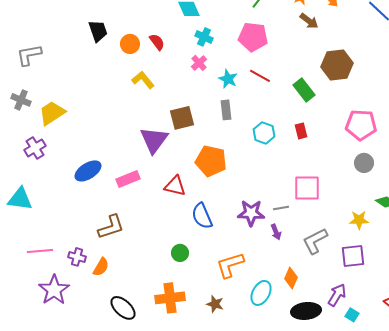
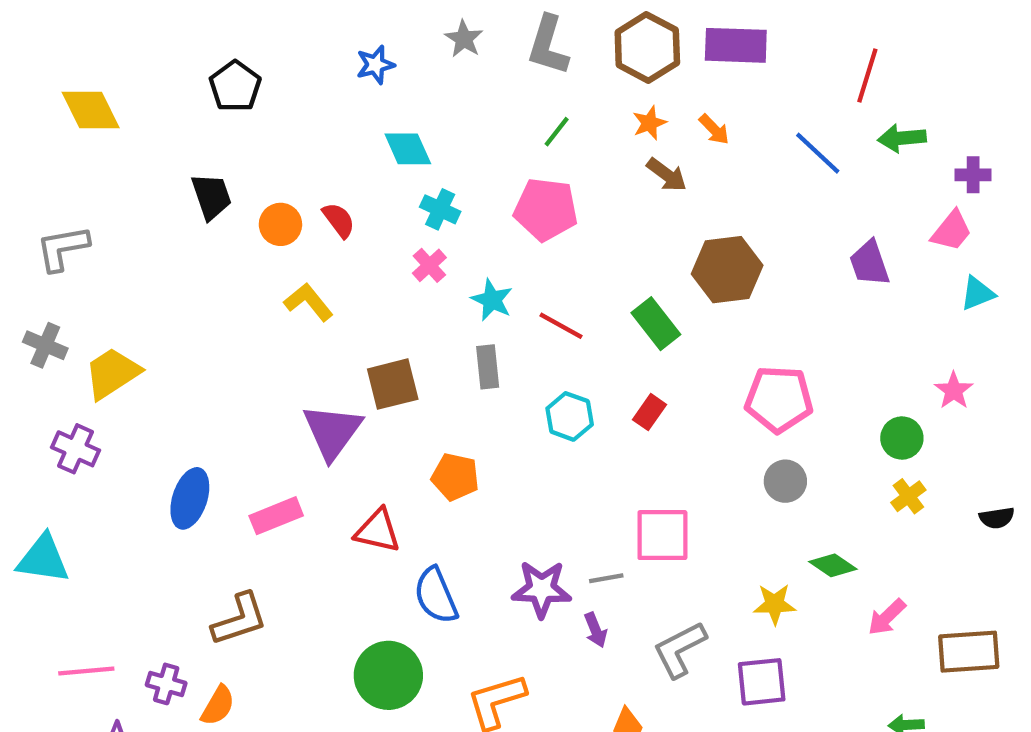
red line: (260, 76) -> (561, 326), moved
red rectangle: (301, 131) -> (649, 412), turned 49
purple cross: (35, 148) -> (76, 449), turned -35
orange pentagon: (211, 161) -> (455, 477), size x0.7
blue ellipse: (88, 171) -> (190, 498), turned -40
green circle: (180, 253) -> (388, 675), size x1.8

